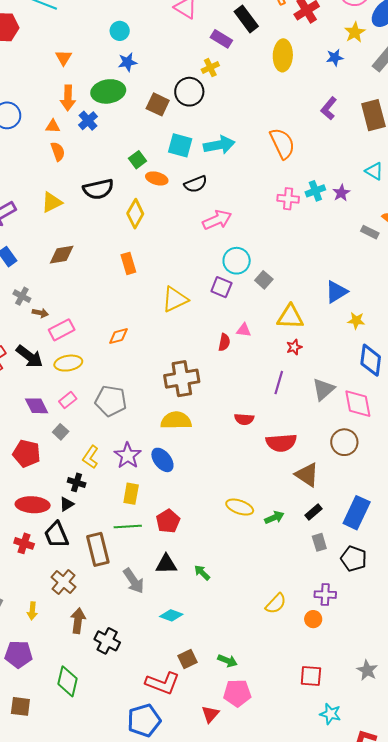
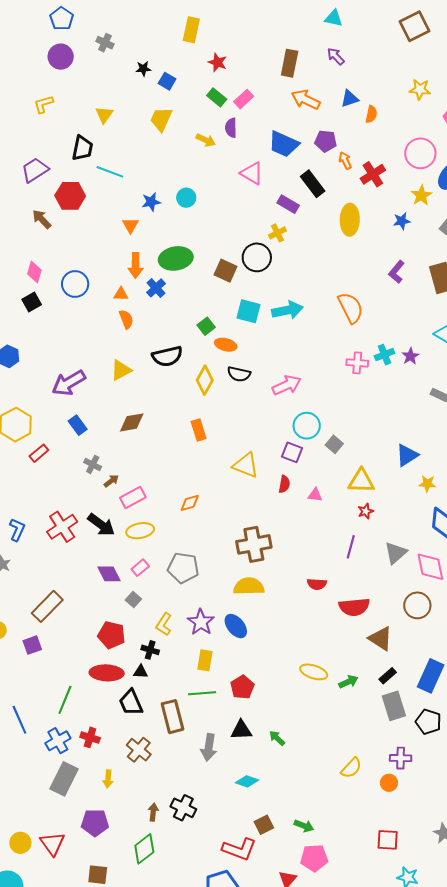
blue star: (127, 62) -> (151, 202), moved
black semicircle: (196, 184) -> (239, 374), moved, turned 35
yellow triangle: (175, 299) -> (246, 465), turned 48
brown arrow: (40, 313) -> (111, 481), turned -49
red semicircle: (224, 342) -> (284, 484), moved
red pentagon: (27, 453) -> (112, 635), moved
black triangle: (67, 504) -> (141, 672), turned 35
gray rectangle: (319, 542) -> (394, 706), size x1.6
red cross: (24, 543) -> (90, 737), moved
gray arrow: (134, 581) -> (209, 747), turned 44
brown arrow: (78, 621) -> (153, 812), moved, size x0.7
green diamond: (68, 681) -> (144, 849), turned 40

